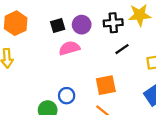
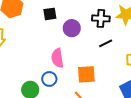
purple circle: (82, 25) -> (72, 28), moved
pink semicircle: (69, 48) -> (57, 58), moved, turned -90

